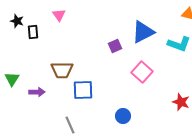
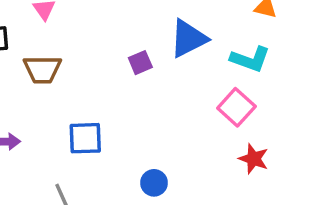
brown trapezoid: (62, 70) -> (42, 69), moved
pink square: (142, 72) -> (236, 107), moved

